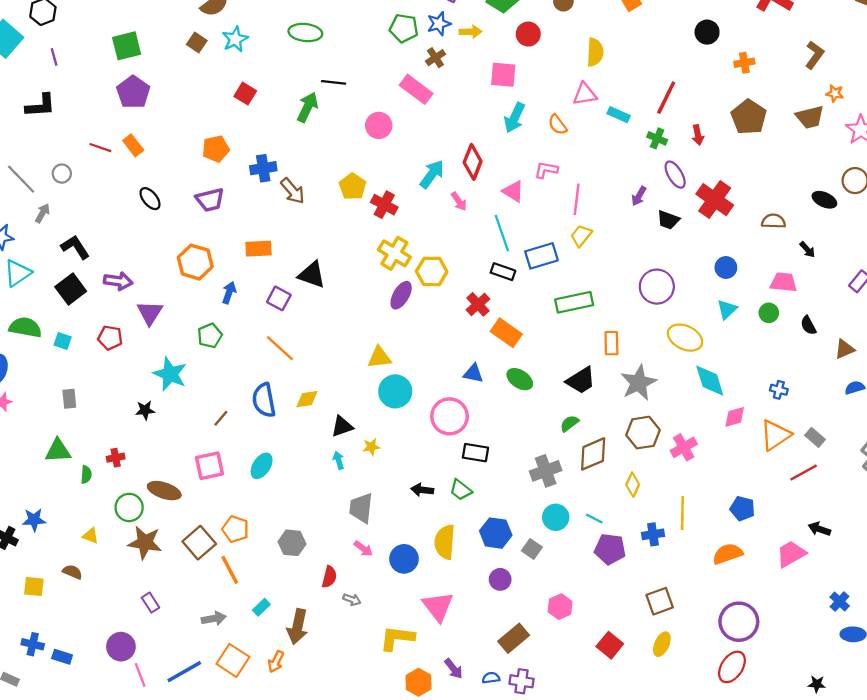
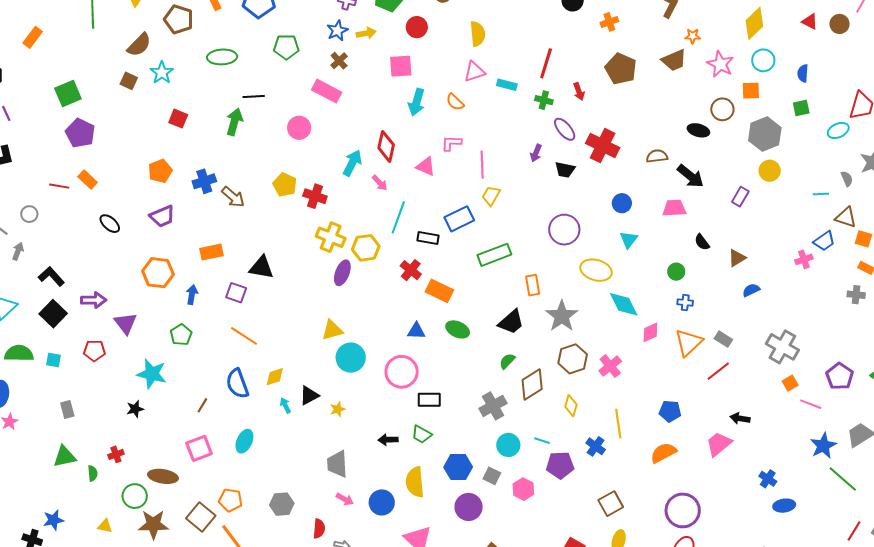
green pentagon: (404, 28) -> (286, 47), moved
cyan line: (502, 233) -> (398, 217), moved, turned 48
black arrow: (807, 250) -> (690, 176), size x1.8
green circle: (769, 313) -> (676, 272), moved
cyan arrow: (339, 460) -> (285, 405), moved
blue cross: (653, 534) -> (596, 446), turned -36
purple circle: (500, 579) -> (469, 507), size x1.4
pink hexagon: (560, 607) -> (523, 489), moved

